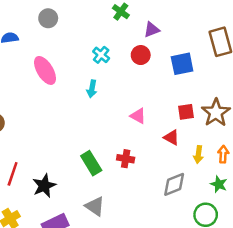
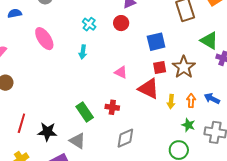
blue square: (182, 64) -> (156, 42), moved
red triangle: (171, 137) -> (149, 89), size x1.6
gray diamond: (174, 184) -> (125, 138), moved
black star: (44, 186) -> (47, 132), turned 30
gray triangle: (95, 206) -> (77, 141), moved

